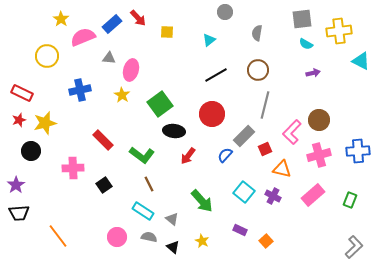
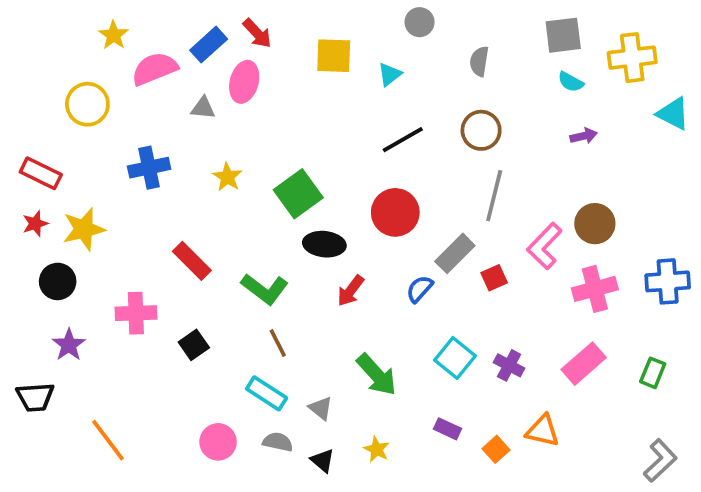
yellow square: (167, 32) -> (334, 56), moved, size x1.5
pink ellipse: (131, 70) -> (244, 82), moved
orange triangle: (282, 169) -> (543, 431), moved
purple star: (16, 185) -> (69, 345), moved

